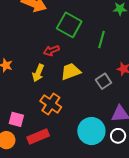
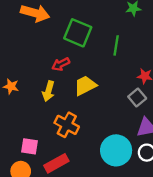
gray square: (104, 81) -> (137, 97), moved

